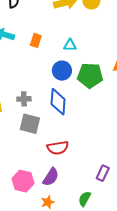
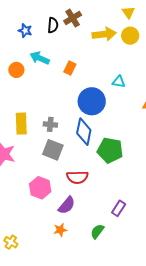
cyan triangle: (70, 45) -> (119, 82), moved
blue circle: (62, 71) -> (92, 101), size x1.4
green pentagon: (90, 76) -> (110, 150), moved
pink hexagon: (23, 181) -> (40, 188), moved

